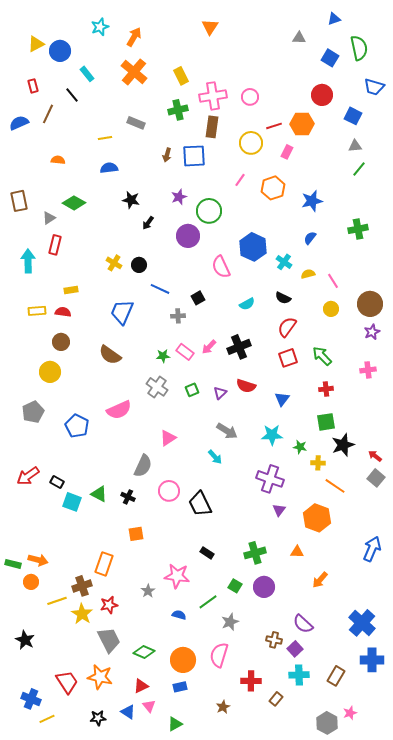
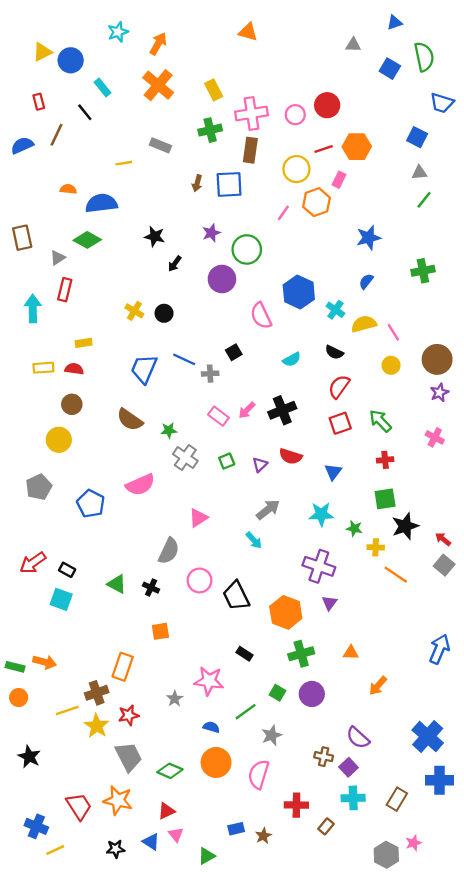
orange triangle: (210, 27) -> (248, 32), turned -48
red circle: (322, 95) -> (327, 105), moved
blue semicircle: (109, 168) -> (101, 203), moved, size x1.5
orange hexagon: (273, 188) -> (317, 202), moved
yellow semicircle: (308, 274) -> (364, 324), size x1.5
blue line: (160, 289) -> (184, 359), moved
green star: (163, 356) -> (169, 430), moved
pink cross: (368, 370) -> (435, 437), turned 35
gray arrow: (227, 431) -> (268, 510), turned -70
cyan square: (72, 502) -> (61, 599), moved
orange hexagon: (317, 518) -> (286, 612), moved
orange circle: (31, 582) -> (19, 698), moved
orange circle: (183, 660) -> (216, 763), moved
blue rectangle: (180, 687) -> (236, 829), moved

